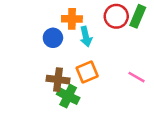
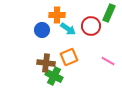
red circle: (116, 16) -> (91, 26), moved
cyan arrow: (86, 37) -> (68, 29), turned -42

